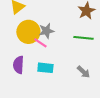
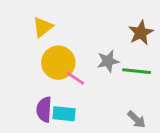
gray star: (46, 31) -> (108, 61), moved
cyan rectangle: (45, 68) -> (64, 114), moved

